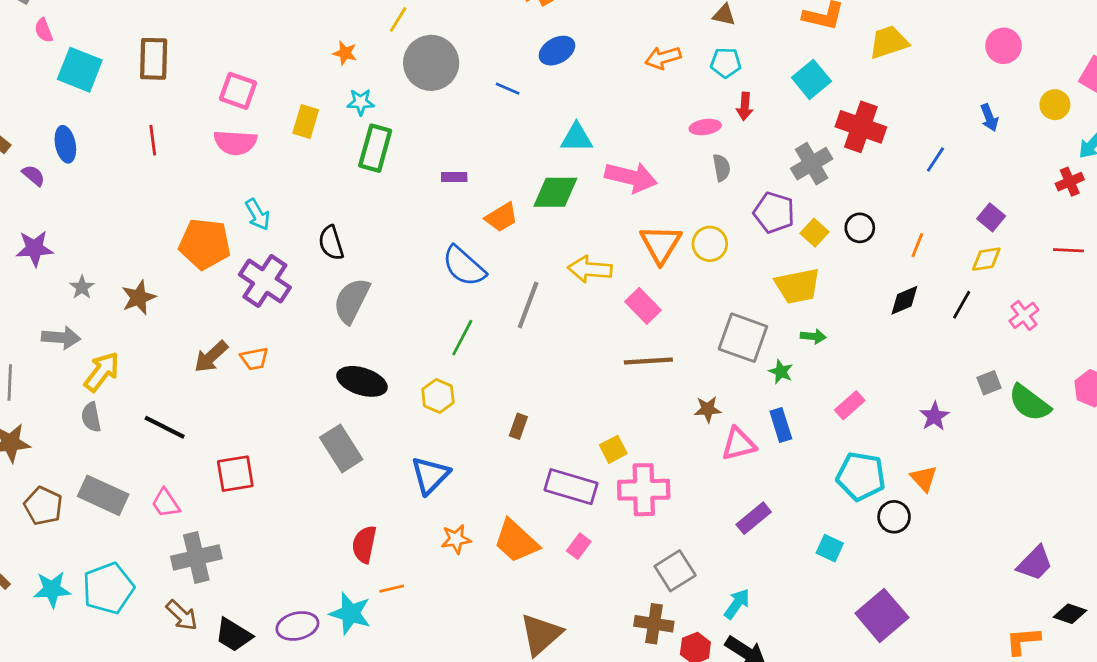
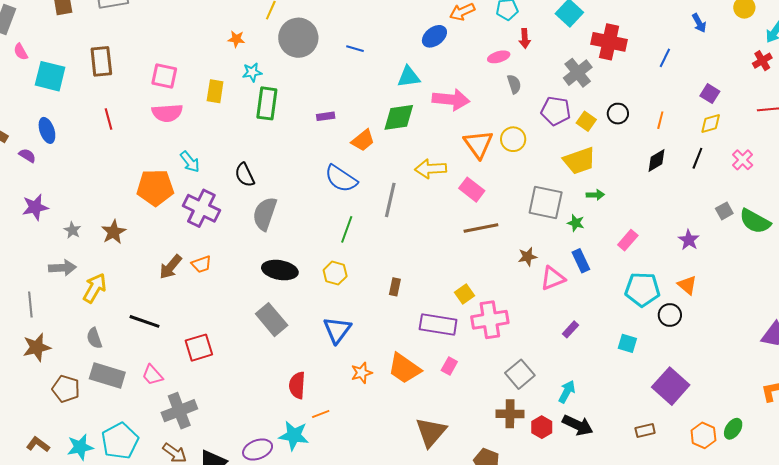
blue ellipse: (557, 51) -> (434, 36), moved
gray semicircle: (91, 417) -> (94, 338), moved
purple rectangle: (754, 518) -> (571, 329), size x0.7

